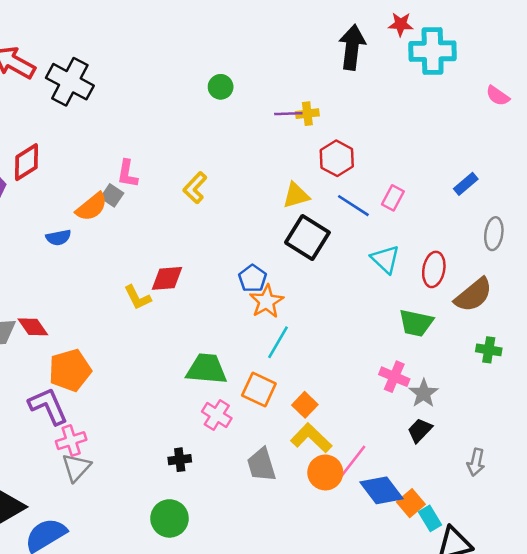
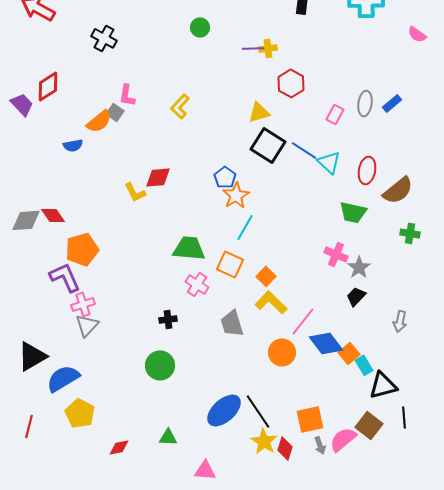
black cross: (70, 82) -> (104, 38), moved, size x0.7
blue line: (353, 206) -> (304, 150), moved
gray ellipse: (494, 234) -> (365, 103), moved
orange circle: (325, 472) -> (282, 352), moved

